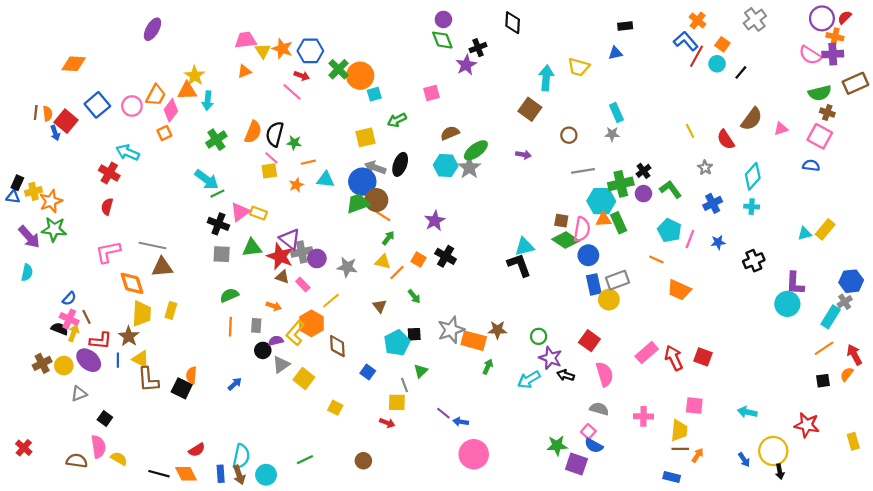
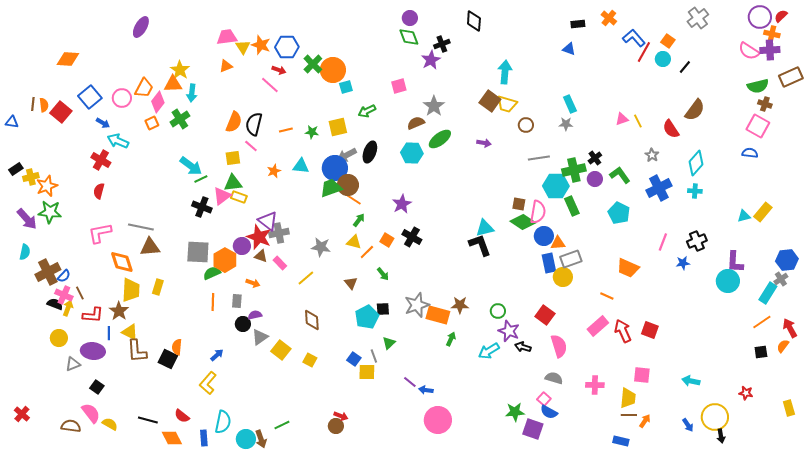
orange cross: (698, 21) -> (609, 18), moved
blue triangle: (615, 53) -> (569, 49), turned 32
yellow trapezoid: (579, 67) -> (507, 104), moved
pink triangle: (781, 129) -> (622, 119), moved
blue arrow: (55, 133) -> (103, 123), moved, turned -40
green cross: (216, 140) -> (180, 119), moved
green star: (294, 143) -> (312, 132), moved
orange line: (308, 162) -> (286, 130), moved
gray arrow: (375, 168) -> (347, 155), turned -48
gray star: (469, 168) -> (434, 106), moved
yellow square: (269, 171) -> (233, 158), moved
black rectangle: (17, 183) -> (16, 169), turned 32
blue triangle: (13, 197) -> (12, 122), moved
blue cross: (713, 203) -> (659, 188), size x1.4
orange triangle: (603, 220) -> (558, 243), moved
pink line: (690, 239) -> (663, 242), moved
blue star: (718, 242) -> (683, 263), moved
green triangle: (252, 248) -> (233, 183), moved
gray square: (222, 254) -> (198, 252), moved, size x1.4
purple circle: (317, 258) -> (242, 246), moved
orange line: (656, 260) -> (607, 296), moved
orange hexagon: (311, 323) -> (225, 260), moved
yellow L-shape: (295, 333) -> (208, 383), moved
purple ellipse: (89, 360) -> (93, 351), moved, turned -35
brown cross: (42, 363) -> (48, 272), moved, size x1.4
blue square: (368, 372) -> (354, 359), moved
yellow square: (335, 408) -> (310, 360), moved
red arrow: (387, 423) -> (341, 416), moved
red star: (807, 425) -> (746, 393), size x0.6
pink semicircle: (98, 447) -> (91, 413), turned -30
red semicircle: (197, 450) -> (182, 416), turned 70
black line: (159, 474) -> (148, 420), moved
brown arrow: (239, 475) -> (261, 439), moved

